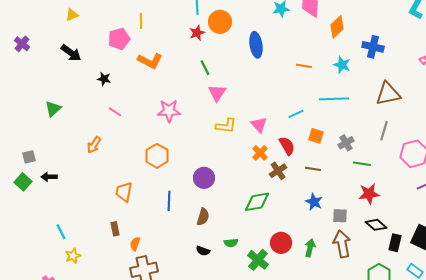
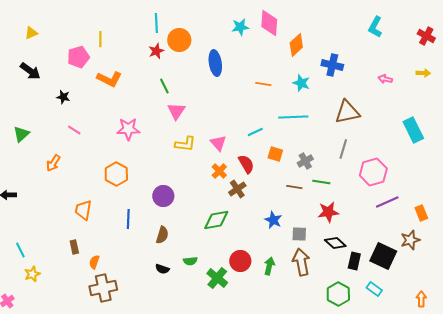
green triangle: (53, 109) -> (21, 134), moved
brown line: (313, 169) -> (294, 187), moved

